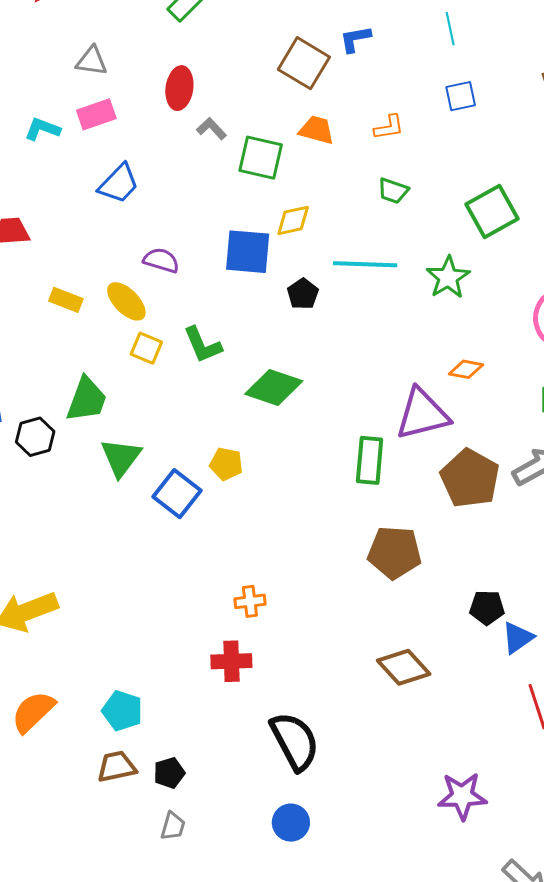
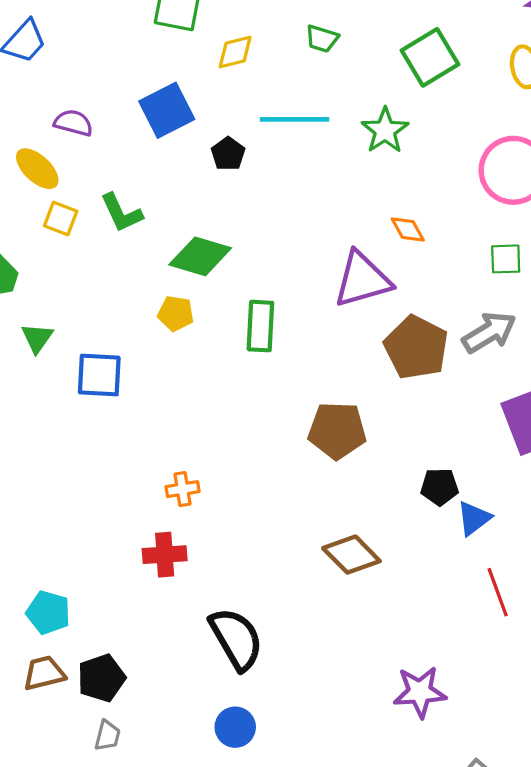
yellow diamond: (293, 220) -> (235, 52), moved
blue square: (248, 252) -> (167, 110), turned -30
orange diamond: (466, 369) -> (408, 229), turned 52
green triangle: (121, 457) -> (37, 338), size x0.7
green rectangle: (370, 460) -> (260, 326), moved
yellow pentagon: (226, 464) -> (176, 313), moved
blue square: (177, 494) -> (99, 375), turned -33
black pentagon: (169, 773) -> (101, 678), size x1.4

